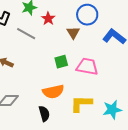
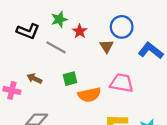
green square: (61, 62) -> (70, 79), moved
orange semicircle: (53, 92) -> (89, 95), moved

